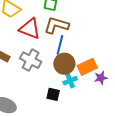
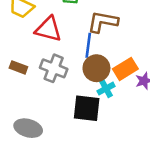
brown L-shape: (57, 25) -> (103, 22), moved
black square: (53, 94) -> (87, 108), size x1.6

